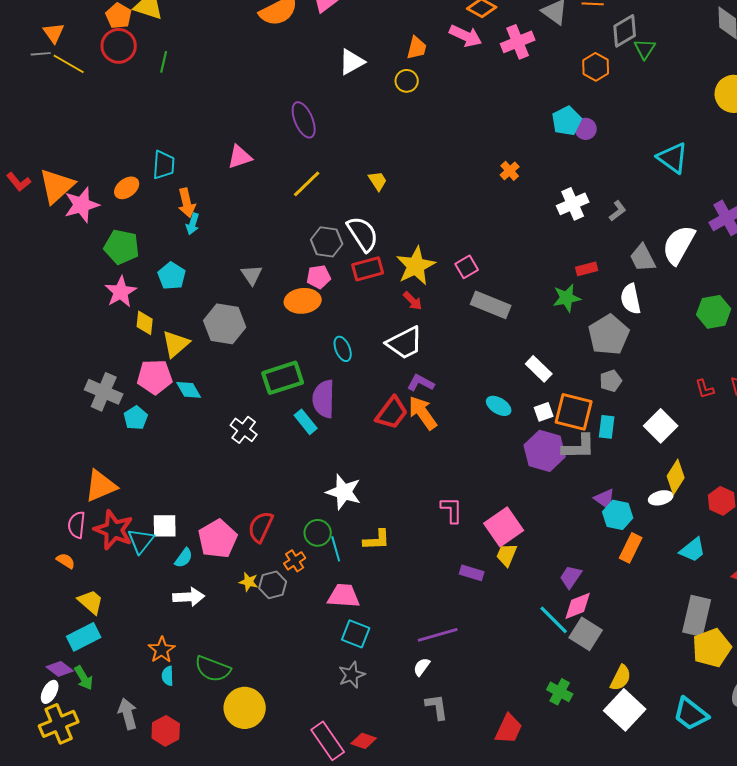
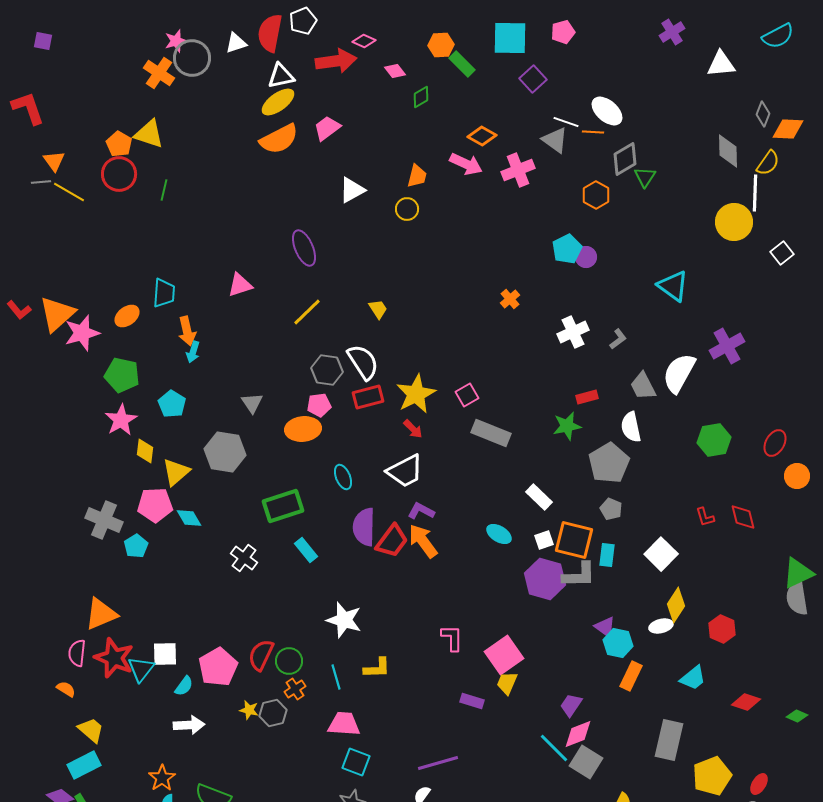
gray pentagon: (611, 381) -> (611, 509), turned -30
purple semicircle: (324, 399) -> (364, 527), moved
green circle: (318, 533) -> (289, 661), moved
gray rectangle: (697, 616) -> (669, 740), moved

